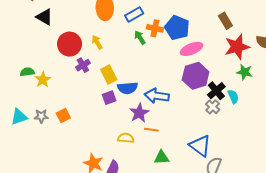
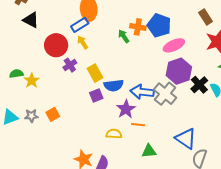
blue rectangle: (134, 15) -> (80, 25), moved
gray cross: (213, 107) -> (165, 94), moved, size x1.6

